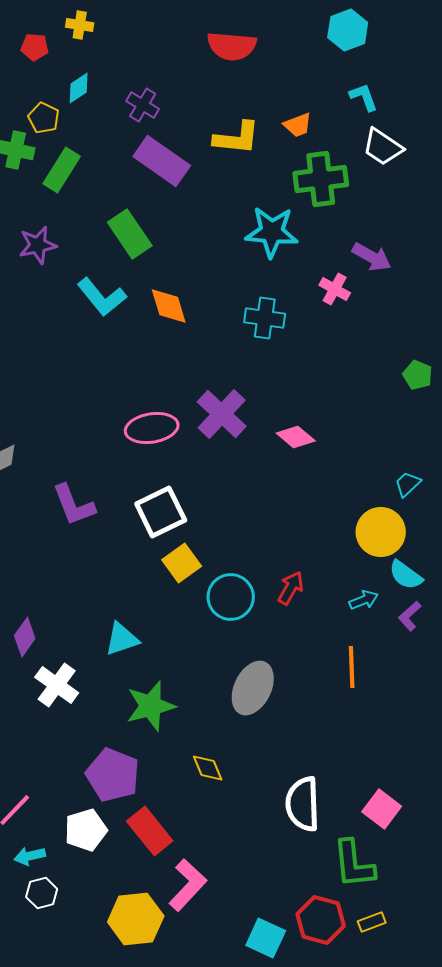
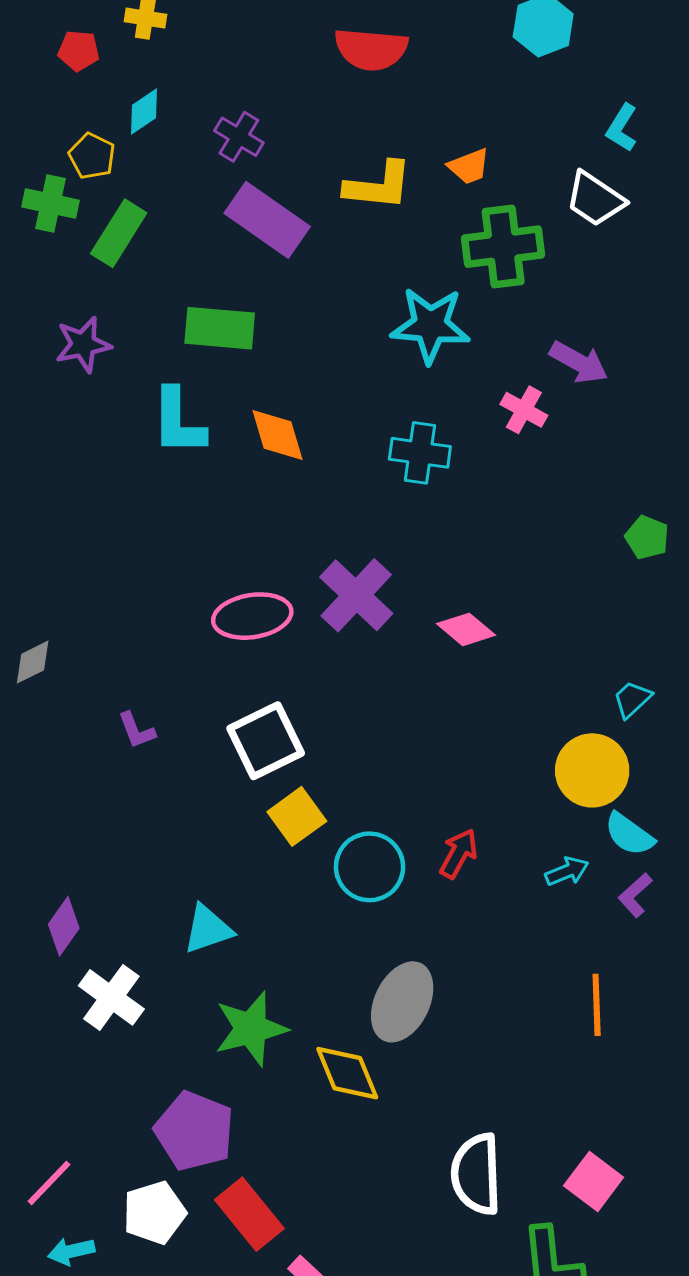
cyan L-shape: (364, 97) -> (622, 128), moved, turned -128
green rectangle: (130, 234) -> (220, 328), turned -51
cyan L-shape: (102, 297) -> (178, 422), turned 39
purple L-shape: (74, 505) -> (137, 730), size x0.6
orange line: (352, 667) -> (597, 1005), moved
yellow diamond: (208, 768) -> (347, 1073), moved, size x1.4

